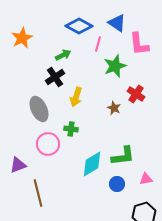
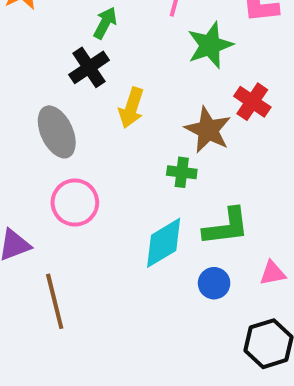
green arrow: (63, 55) -> (105, 23), turned -35
brown star: (114, 108) -> (208, 130), size x1.6
green cross: (71, 129) -> (182, 172), moved

